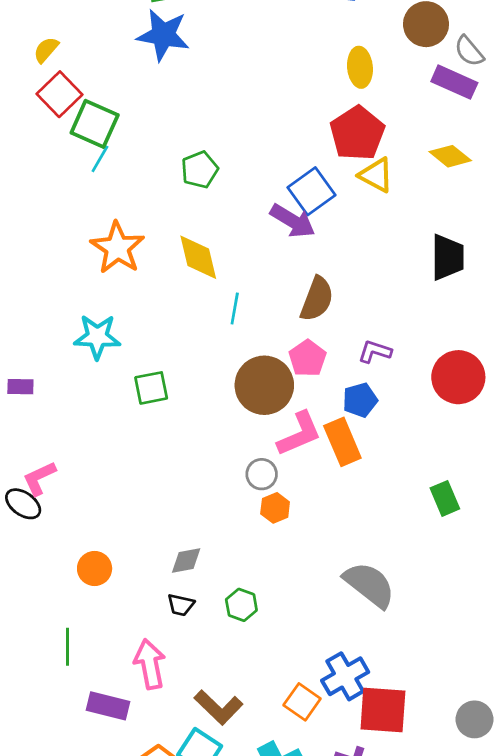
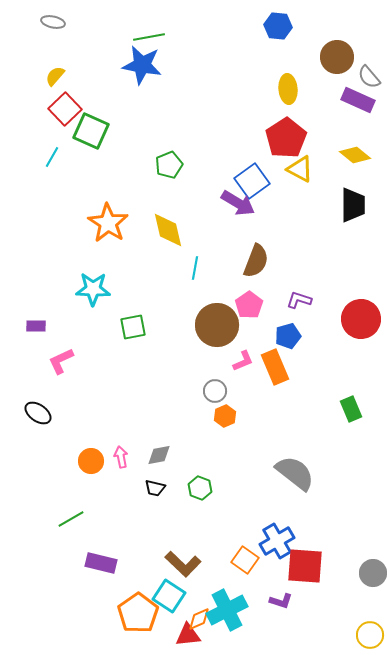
cyan line: (100, 159) -> (52, 157), moved
black trapezoid: (448, 257) -> (353, 205), moved
pink L-shape: (299, 434) -> (243, 361), size x0.6
pink L-shape: (39, 478) -> (61, 361), moved
green line: (68, 647) -> (71, 519), turned 60
pink arrow: (150, 664) -> (121, 457), moved, size x0.6

